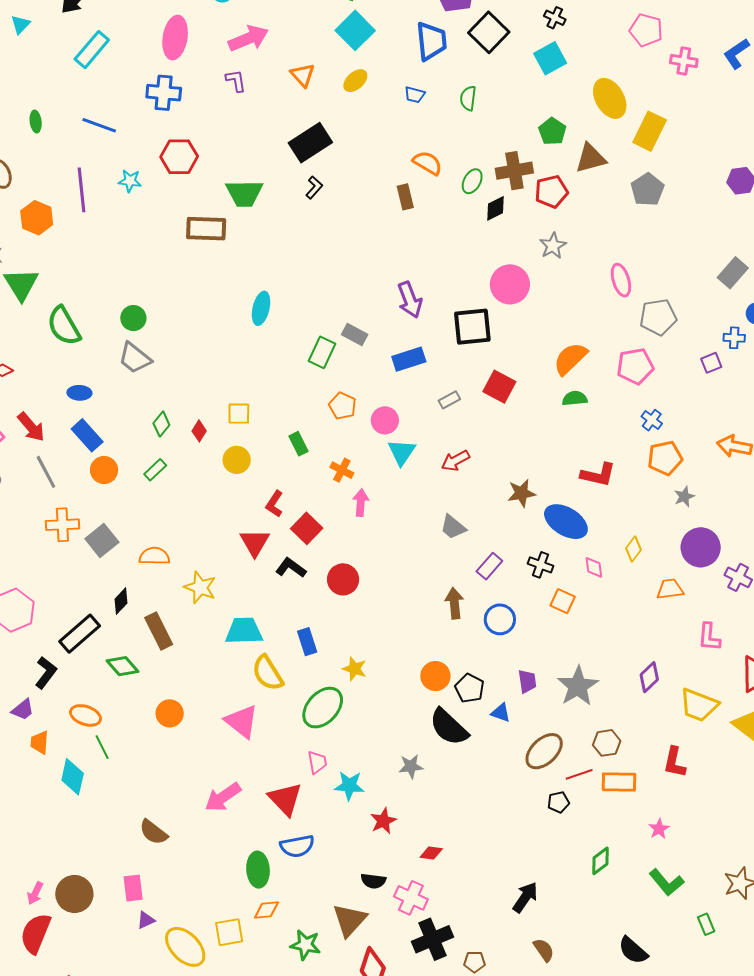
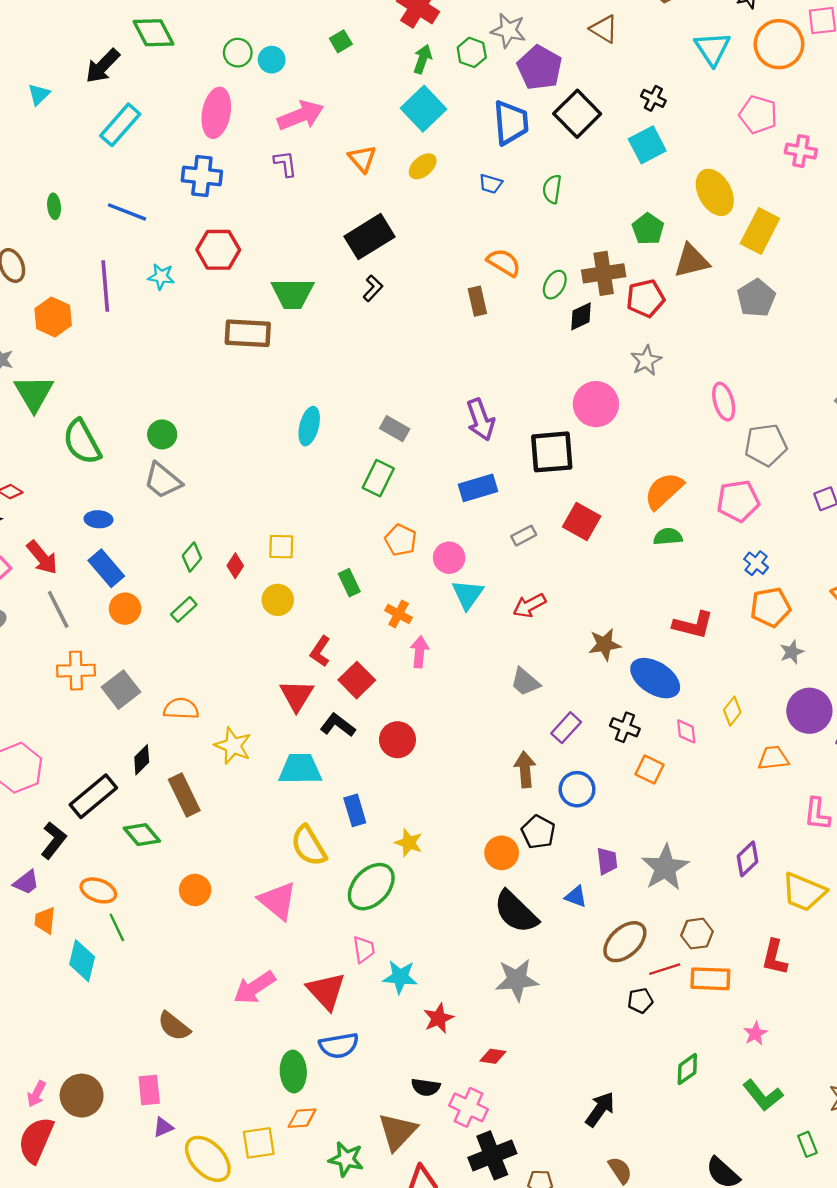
gray rectangle: (355, 335) -> (395, 429), moved
cyan trapezoid: (244, 631) -> (300, 769), moved
black pentagon: (470, 688) -> (538, 832), moved
gray star: (411, 766) -> (517, 980), moved, size x1.5

